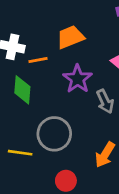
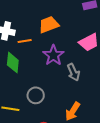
gray circle: (54, 134) -> (36, 95), size x0.7

